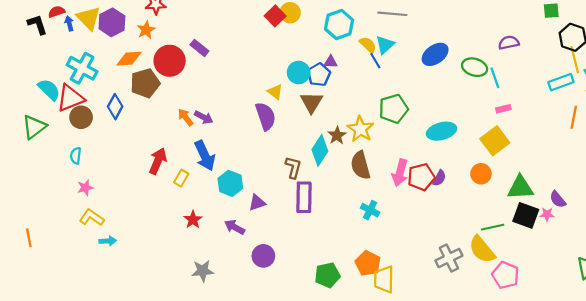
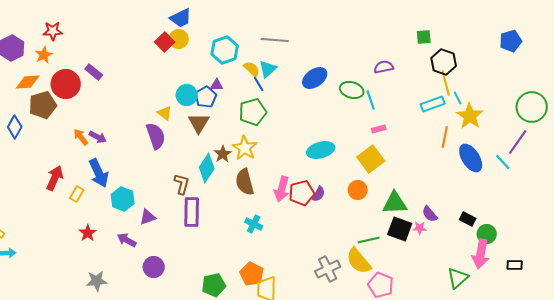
green pentagon: (393, 109) -> (253, 112), moved

